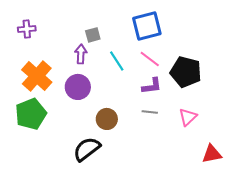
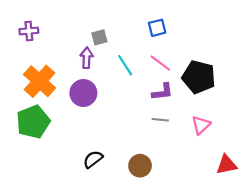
blue square: (147, 26) -> (157, 28), size x0.6
brown circle: (107, 119) -> (140, 166), moved
black semicircle: (87, 149) -> (93, 159), size x0.7

